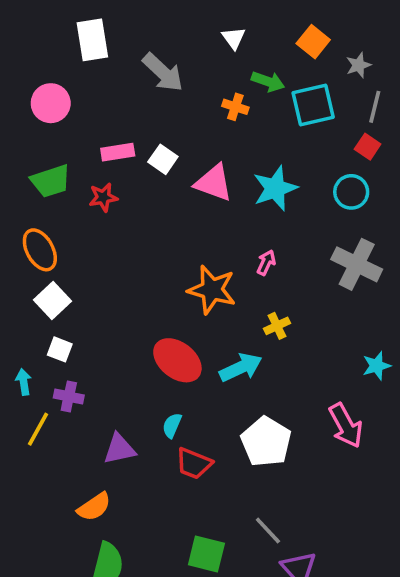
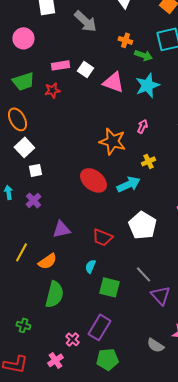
green arrow: (268, 81) -> (143, 55), moved
white square: (60, 349) -> (35, 170), moved, turned -32
purple cross: (69, 396) -> (33, 200), turned 35
cyan semicircle: (172, 425) -> (90, 266), moved
yellow line: (38, 429) -> (21, 252), moved

